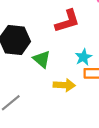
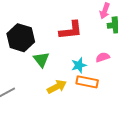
yellow arrow: (64, 85) -> (57, 87), turned -42

